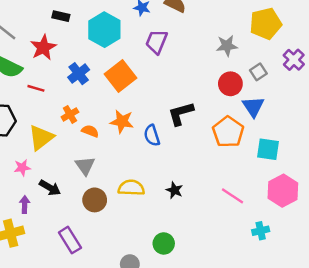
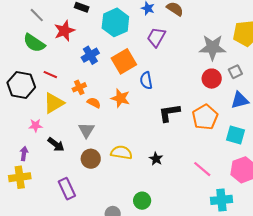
gray star: (227, 46) -> (213, 47), size x1.5
red line: (36, 88) -> (50, 75), moved
blue triangle: (253, 107) -> (240, 100), moved, turned 42
black L-shape: (181, 114) -> (169, 113), moved
blue semicircle: (152, 135) -> (146, 80), moved
purple arrow: (25, 204) -> (24, 153), moved
cyan cross: (261, 231) -> (221, 200), size x1.5

